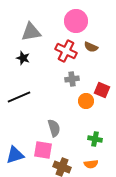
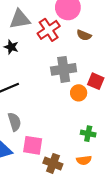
red cross: (66, 51) -> (49, 30), moved, turned 30
gray cross: (72, 79) -> (64, 69), size x1.6
gray semicircle: (54, 128) -> (14, 122), moved

